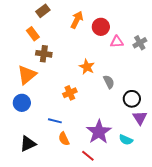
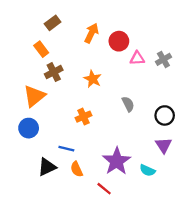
brown cross: (44, 54) -> (54, 72), turned -35
orange star: (87, 67) -> (93, 79), moved
black circle: (132, 99) -> (165, 115), moved
black triangle: (28, 144) -> (47, 167), moved

